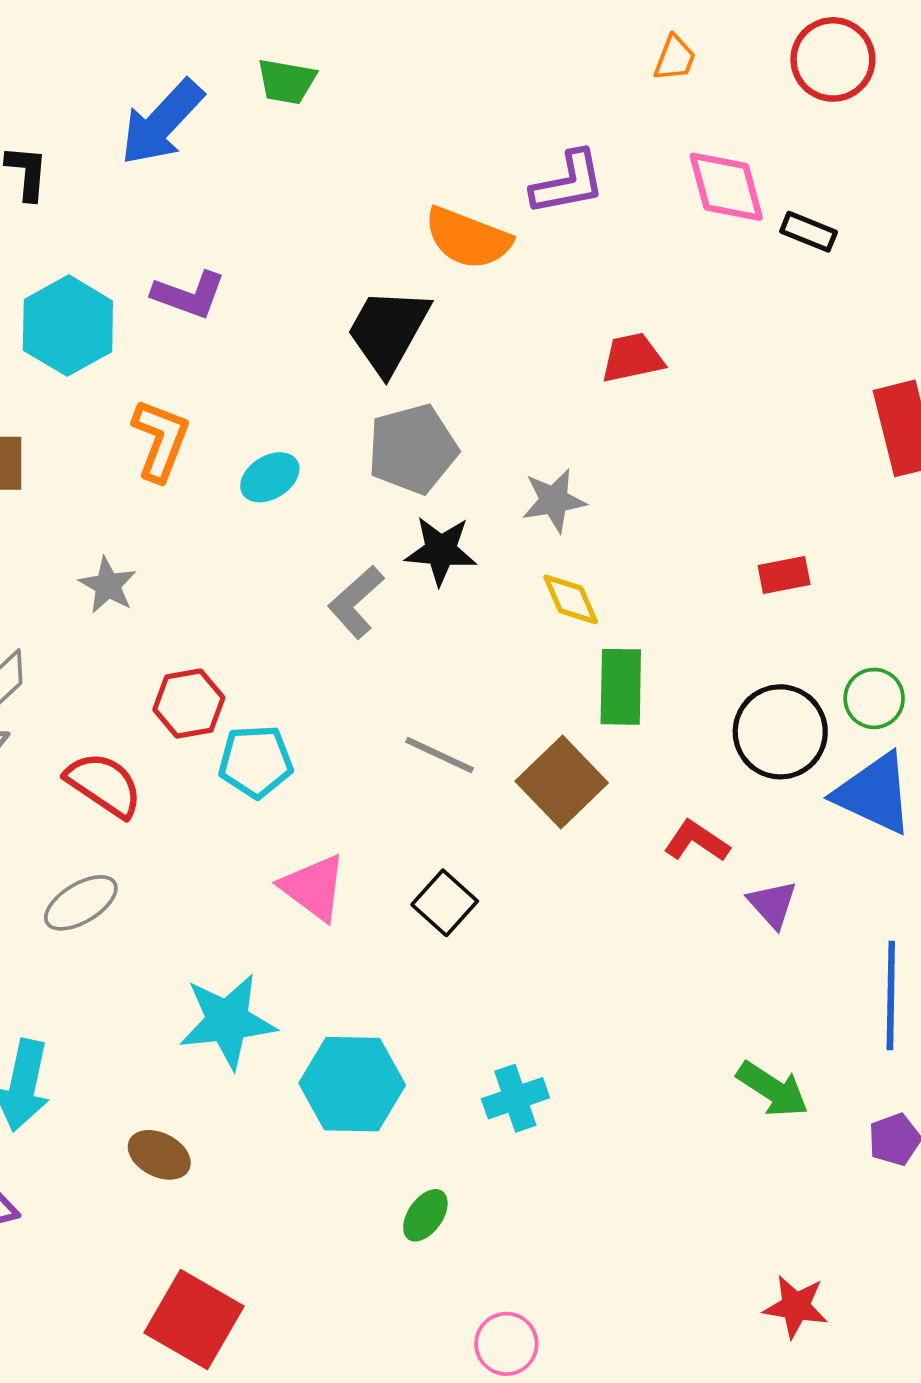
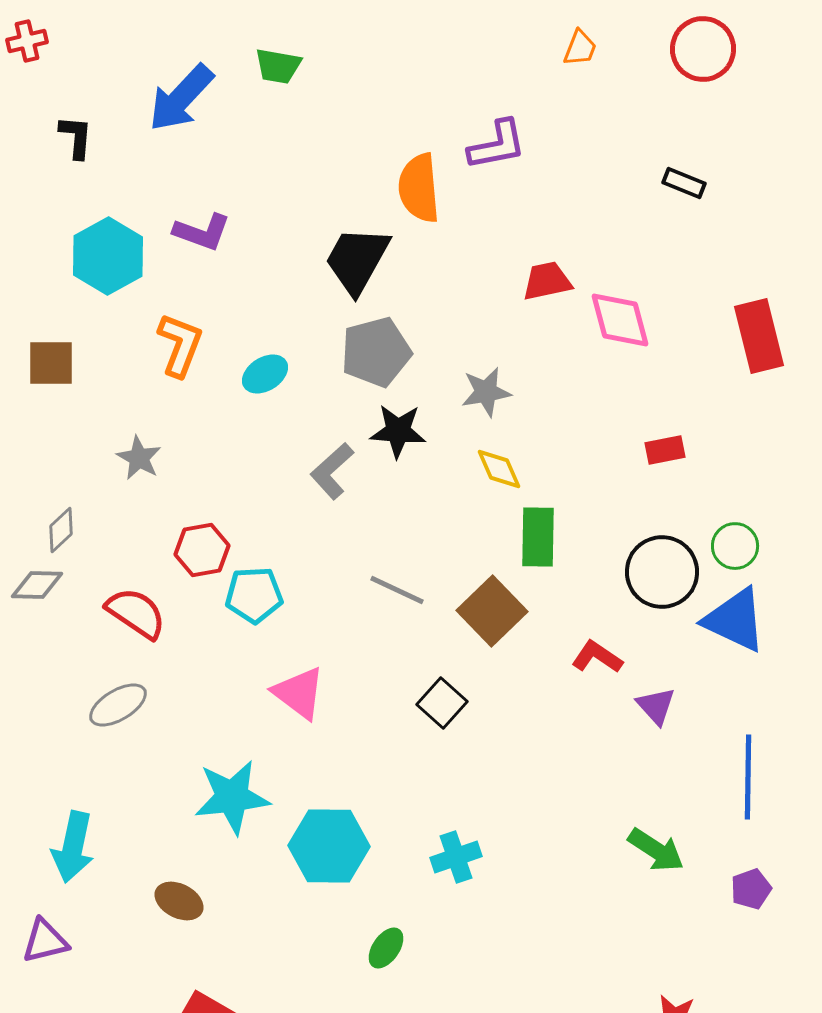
pink diamond: (726, 187) -> (620, 320), moved
orange semicircle: (468, 238) -> (419, 188), turned 64
black square: (445, 903) -> (442, 703), moved

